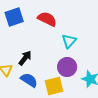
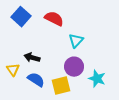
blue square: (14, 17) -> (21, 17), turned -30
black arrow: (25, 58) -> (32, 58), turned -112

